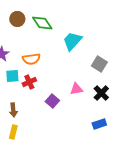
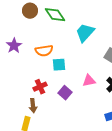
cyan square: (12, 76) -> (59, 65), moved
red cross: (29, 82) -> (40, 87), moved
brown arrow: (13, 110) -> (33, 106), moved

